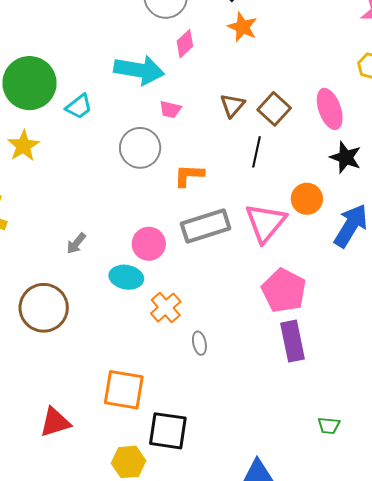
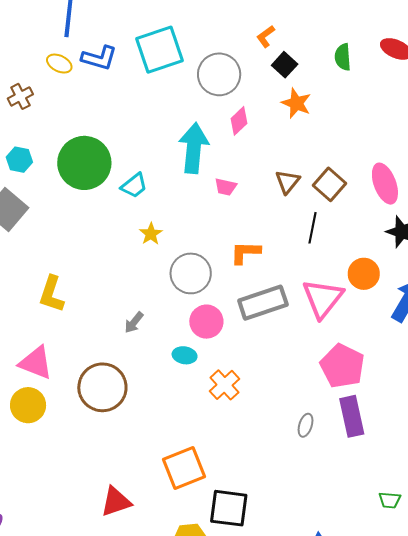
cyan arrow: (139, 70) -> (194, 148), turned -93
yellow star: (23, 146) -> (151, 234), moved, size x0.7
gray circle: (140, 148) -> (191, 273), moved
cyan ellipse: (126, 277) -> (185, 355), size x0.7
gray ellipse: (199, 343) -> (306, 425), moved, turned 30
orange square: (124, 390) -> (184, 468), turned -30

